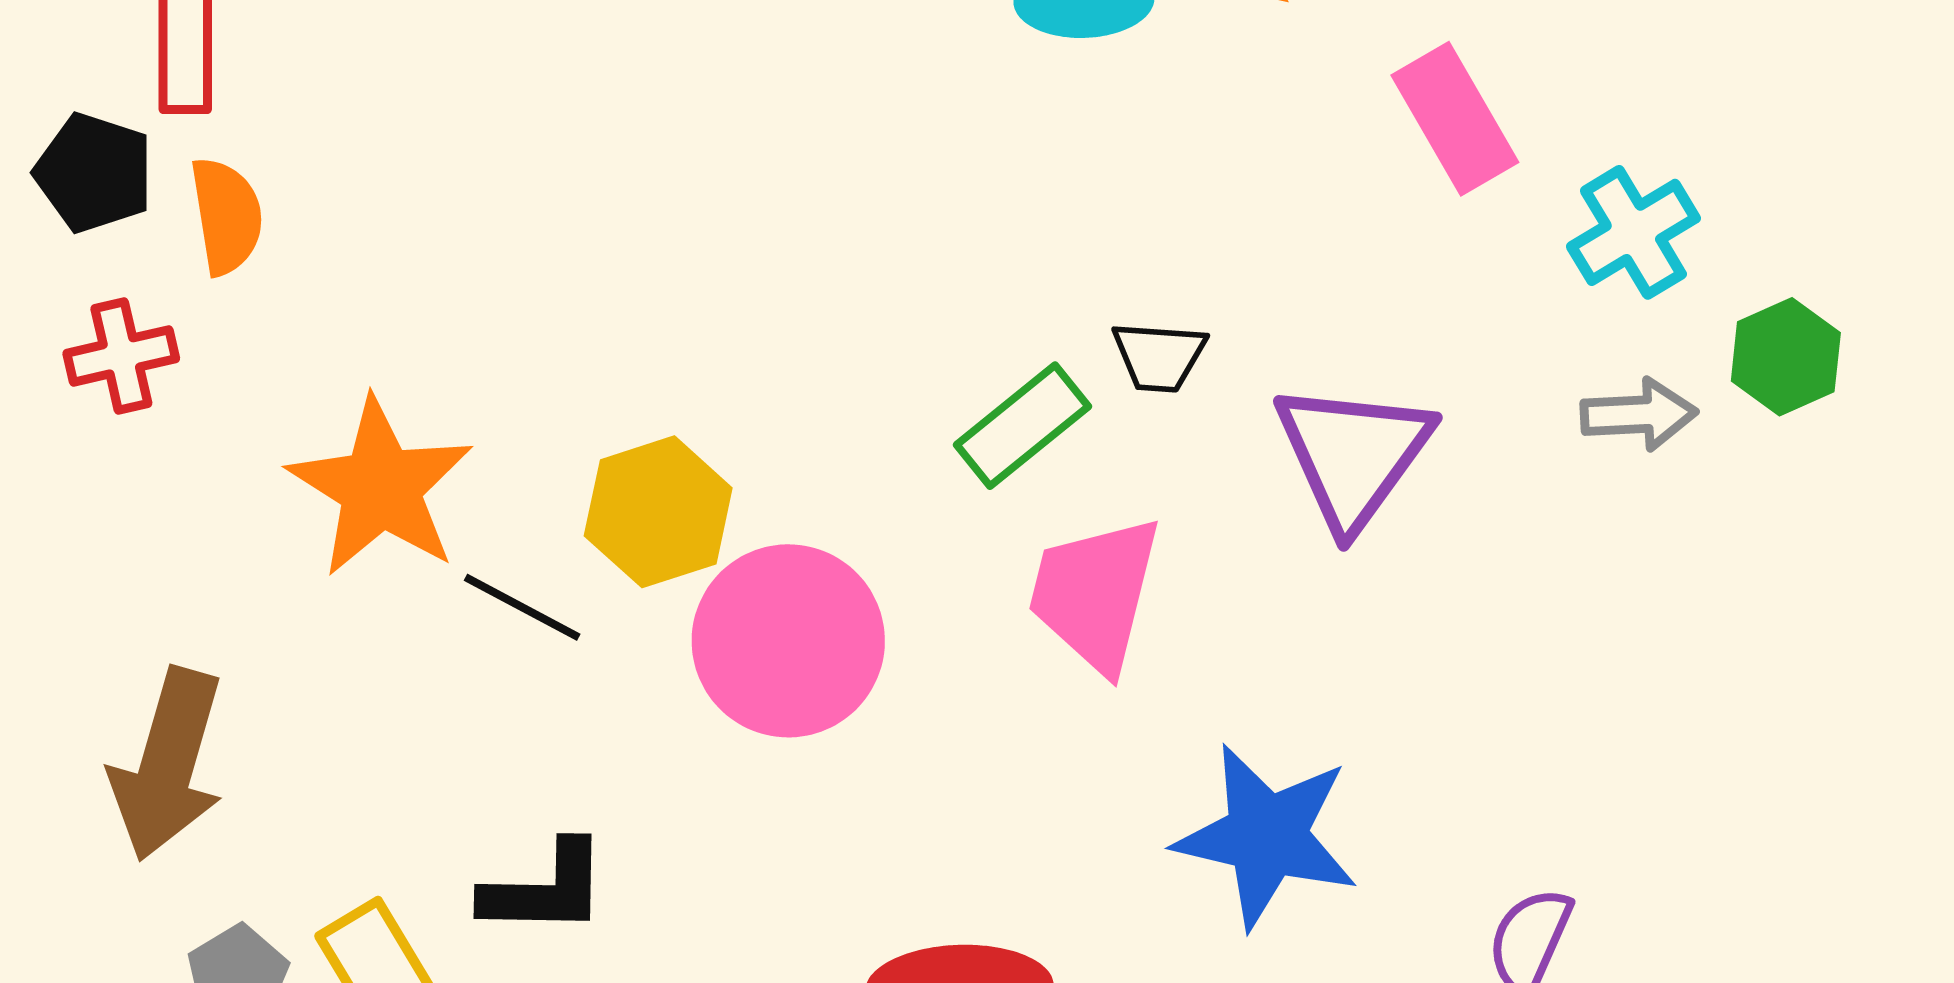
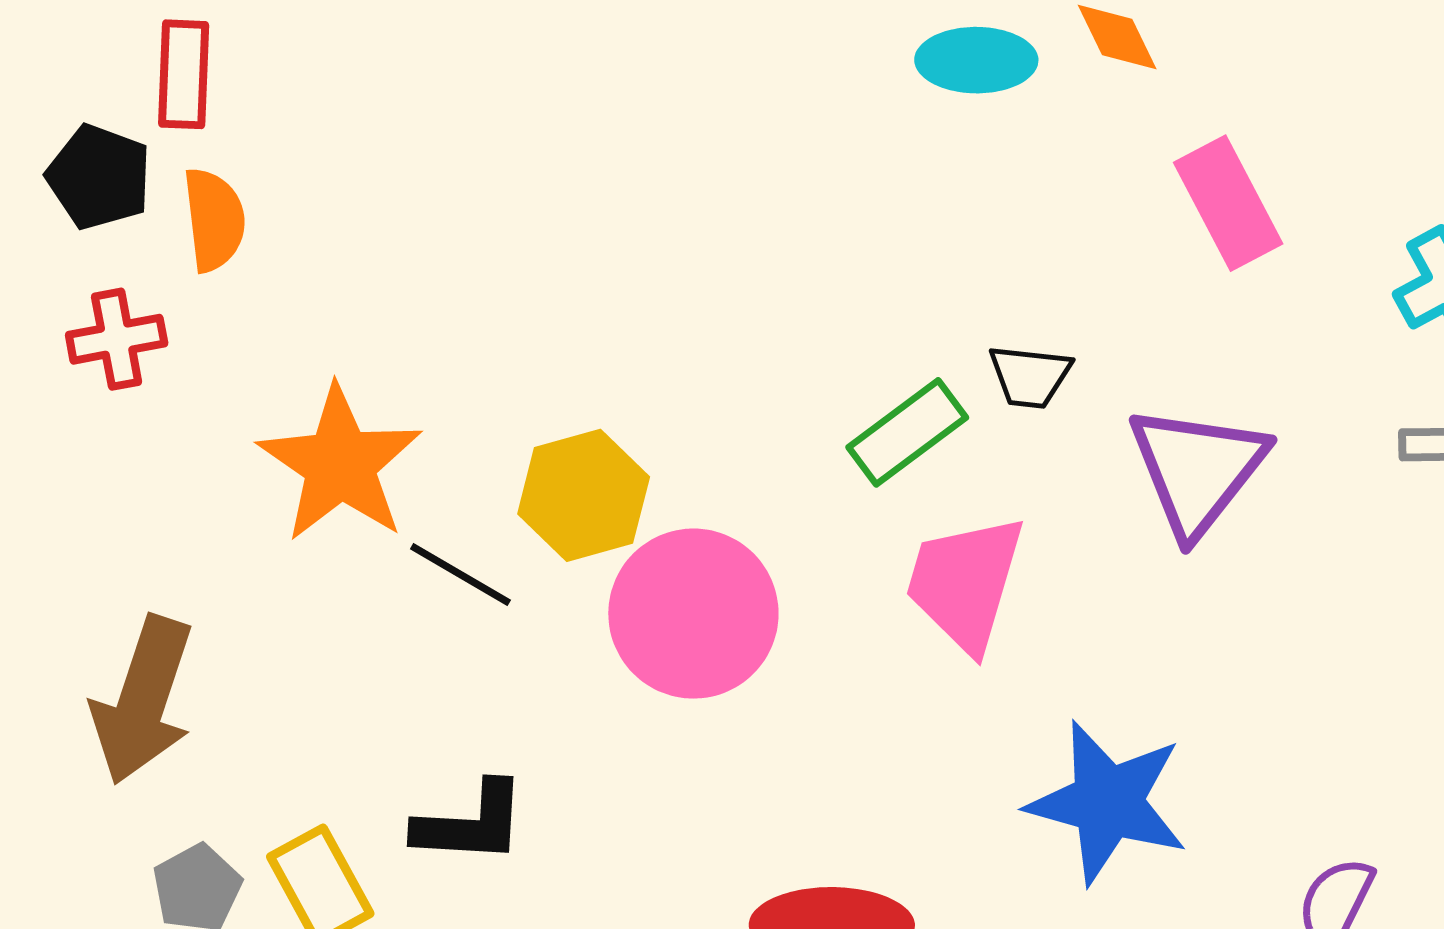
pink rectangle: (1455, 119) -> (1228, 203), moved

